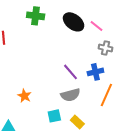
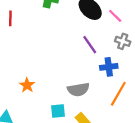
purple line: (70, 72) -> (90, 45), moved

